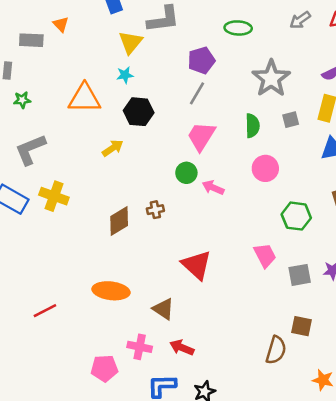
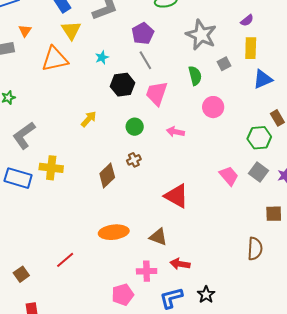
orange triangle: (61, 24) -> (25, 31), turned 32
yellow triangle: (130, 42) -> (71, 30), moved
cyan star: (125, 75) -> (102, 57), moved
gray line: (197, 93) -> (145, 60), turned -48
orange triangle: (84, 98) -> (55, 59), moved
black hexagon: (139, 112) -> (123, 85), moved
green circle: (186, 173) -> (135, 127), moved
green hexagon: (296, 216) -> (259, 138), moved
gray square: (300, 275) -> (259, 172), moved, turned -30
brown square: (302, 326) -> (274, 214), moved

